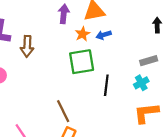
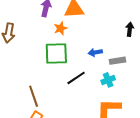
blue arrow: (104, 35) -> (95, 52), moved
black line: (106, 85) -> (76, 78), turned 42

